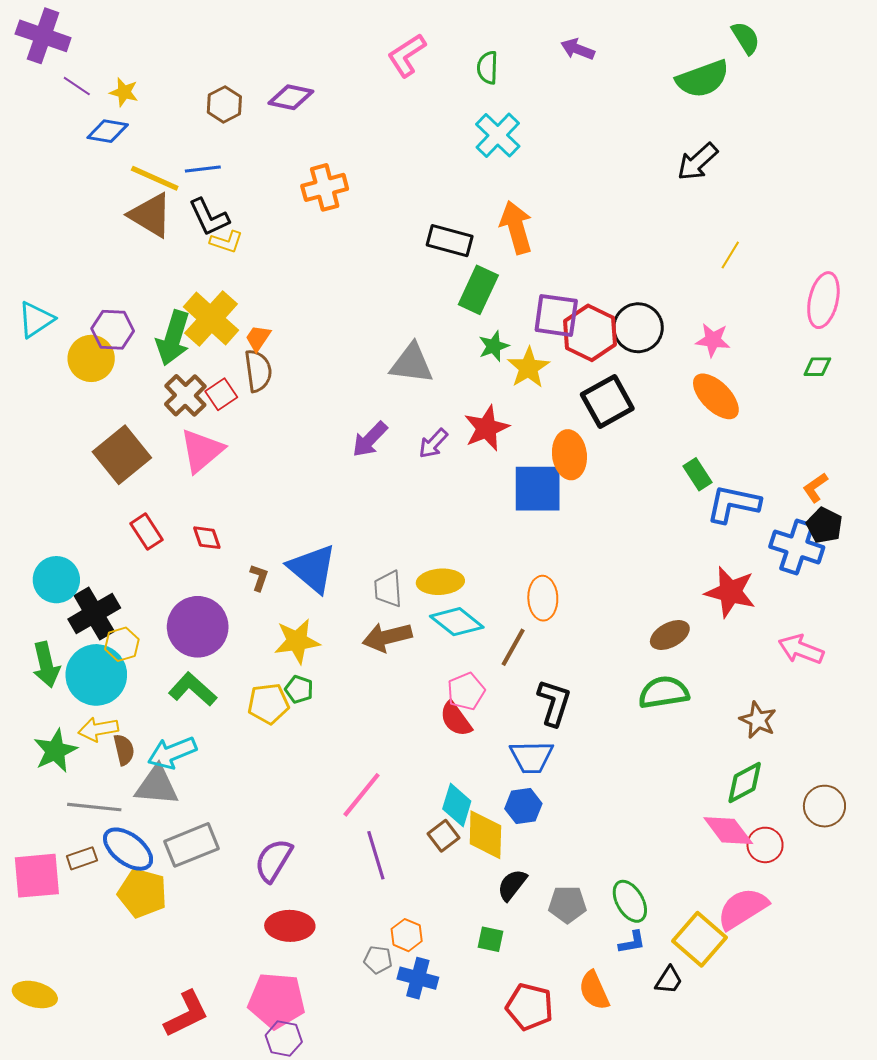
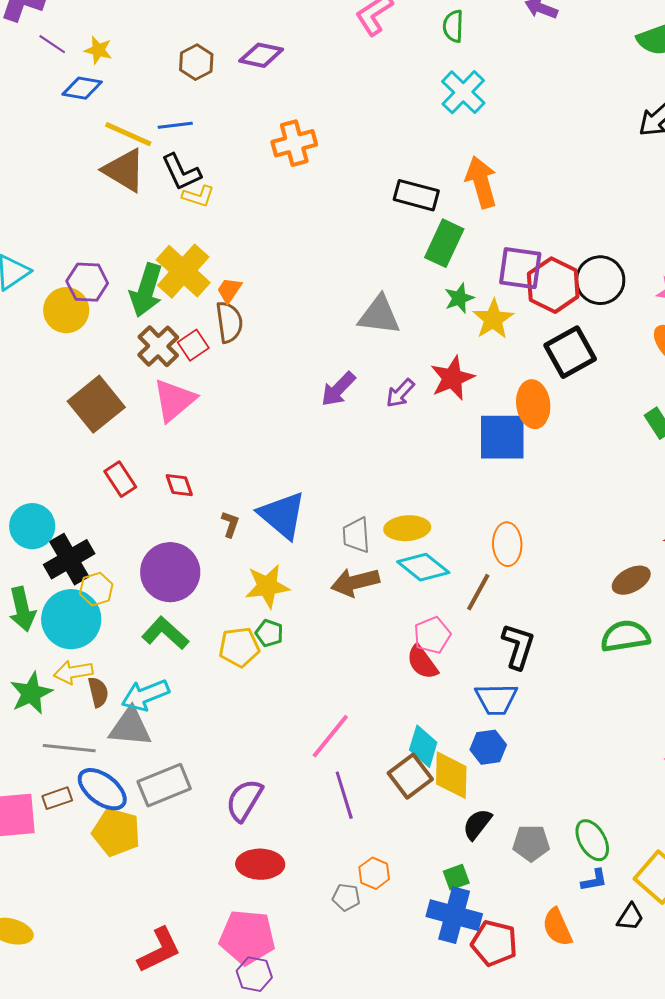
brown square: (443, 836) -> (410, 776), size x1.4
green square: (491, 939) -> (456, 877), turned -32
blue cross: (418, 978) -> (454, 915), moved, size x1.4

